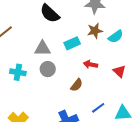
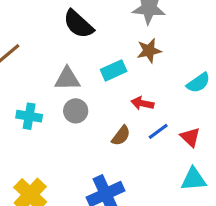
cyan semicircle: (116, 37) -> (198, 83), moved
red triangle: (119, 71) -> (190, 137), moved
blue line: (98, 108) -> (158, 131), moved

